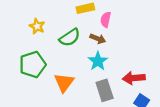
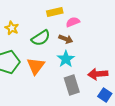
pink semicircle: (106, 20) -> (73, 22), turned 56
orange triangle: (64, 83) -> (36, 66), moved

